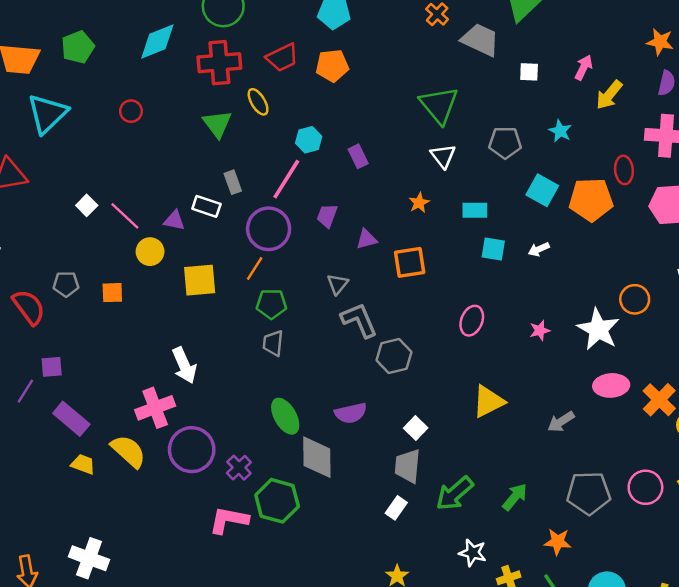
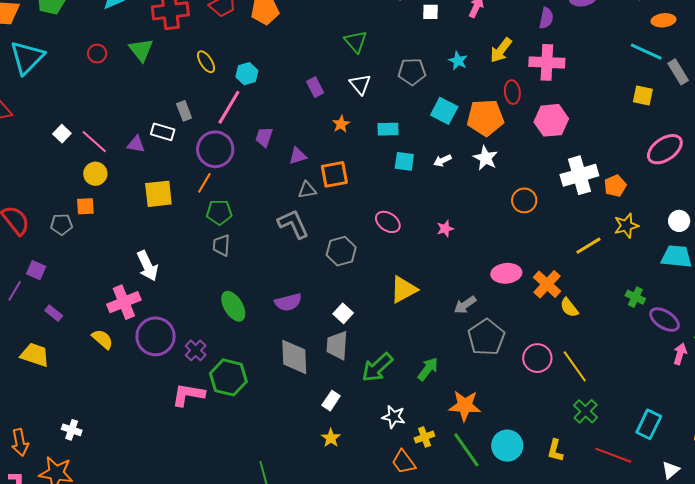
yellow arrow: (609, 95) -> (501, 50), moved
yellow ellipse: (258, 102) -> (206, 62), moved
green triangle: (439, 105) -> (356, 42), size x0.7
green triangle: (217, 124) -> (141, 50), moved
purple rectangle: (358, 156) -> (315, 87), moved
yellow circle: (150, 252) -> (95, 174), moved
gray pentagon: (66, 284) -> (62, 224), moved
gray triangle: (338, 284) -> (307, 190), moved, turned 42
pink ellipse: (472, 321) -> (388, 222), turned -75
white star: (598, 329) -> (486, 158), moved, size x0.7
gray hexagon: (394, 356) -> (341, 251), moved
purple square: (52, 367) -> (36, 270), turned 30
purple rectangle: (71, 419) -> (54, 313), size x0.6
yellow semicircle: (128, 451) -> (102, 339), size x0.7
gray diamond: (317, 457) -> (294, 357), moved
yellow trapezoid: (83, 464) -> (35, 355), moved, size x1.4
gray pentagon: (589, 493) -> (486, 337), moved, turned -30
white rectangle: (396, 508) -> (331, 401), moved
orange star: (558, 542) -> (465, 406), size x1.4
white cross: (89, 558) -> (72, 430), size x0.6

